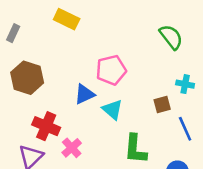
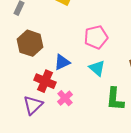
blue triangle: (84, 94) -> (62, 62), moved

